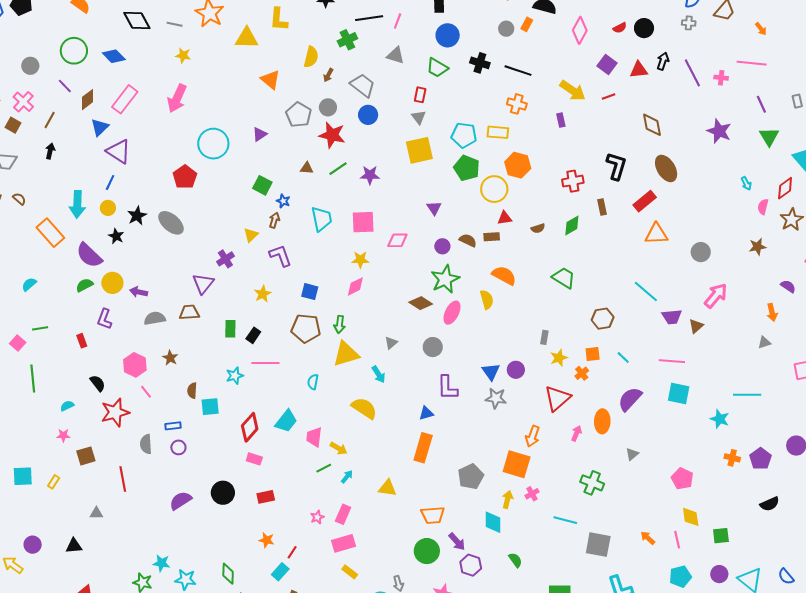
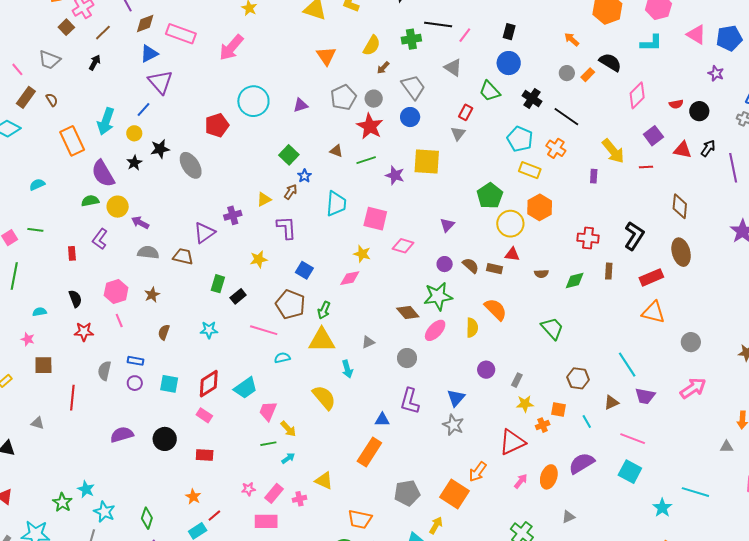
pink rectangle: (125, 99) -> (181, 34), turned 56
cyan pentagon: (464, 135) -> (520, 139), moved
yellow square: (419, 150) -> (427, 162), moved
brown triangle: (696, 326) -> (611, 402), moved
pink line: (265, 363) -> (264, 330), moved
purple circle: (516, 370) -> (486, 370), moved
cyan semicircle: (313, 382) -> (282, 358), turned 49
cyan square: (210, 407) -> (169, 384), moved
red star: (115, 412) -> (84, 332), size x0.7
pink cross: (532, 494) -> (299, 499), moved

